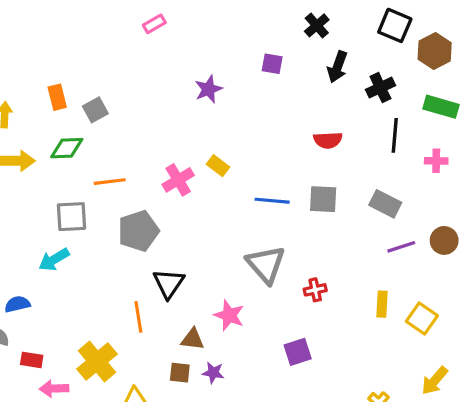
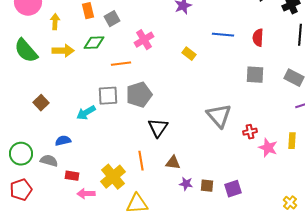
red semicircle: (328, 140) -> (258, 38), turned 96
pink cross: (178, 180) -> (144, 40), moved
blue line: (272, 201) -> (223, 35), moved
gray square: (72, 217) -> (108, 96), moved
pink star: (229, 315) -> (268, 148), moved
orange line: (138, 317) -> (141, 161), moved
purple square: (298, 352) -> (233, 189), moved
brown square: (180, 373) -> (207, 186), moved

